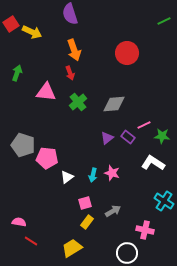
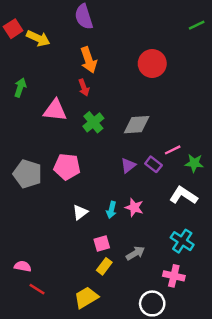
pink pentagon: (47, 158) -> (67, 167), moved
cyan cross: (164, 201) -> (182, 241), moved

